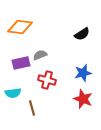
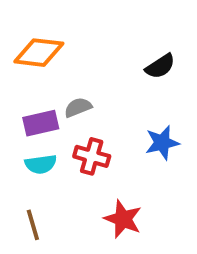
cyan semicircle: (13, 93) -> (41, 164), moved
red star: (83, 99) -> (123, 219), moved
brown line: (32, 108) -> (33, 225), moved

